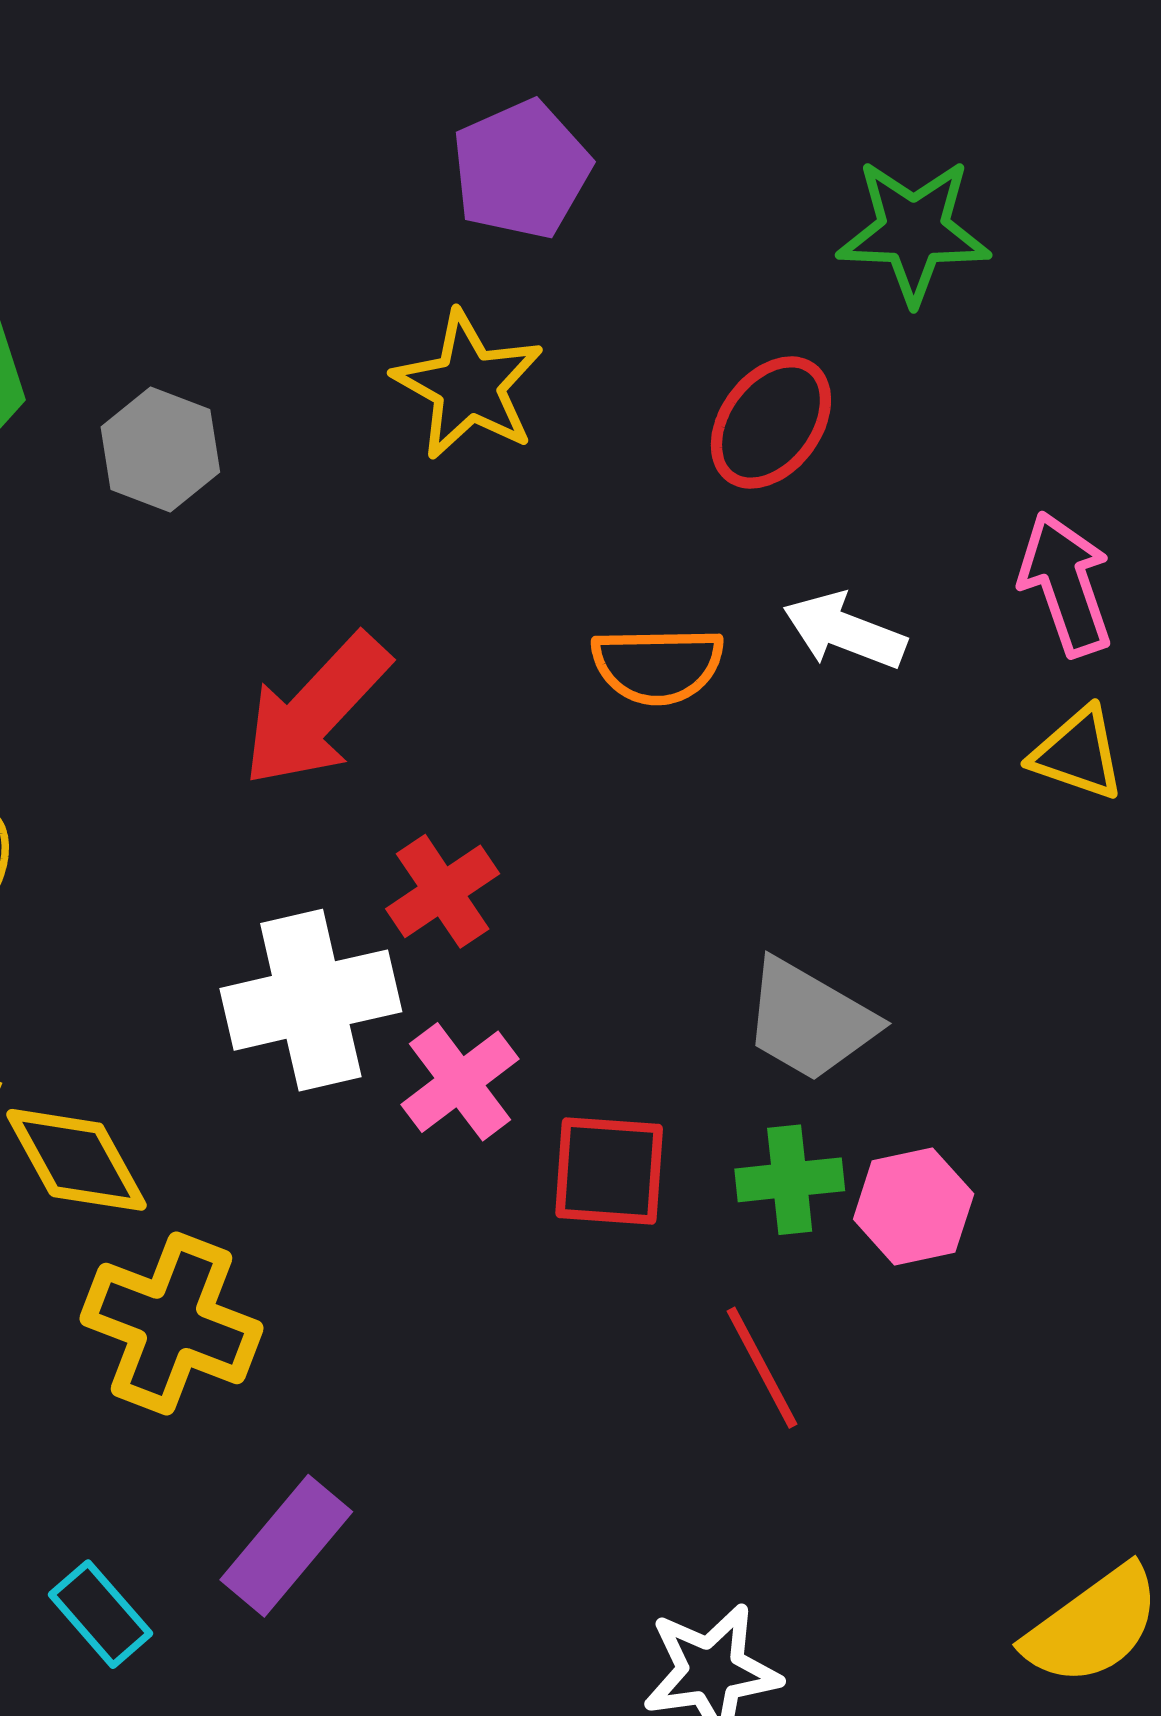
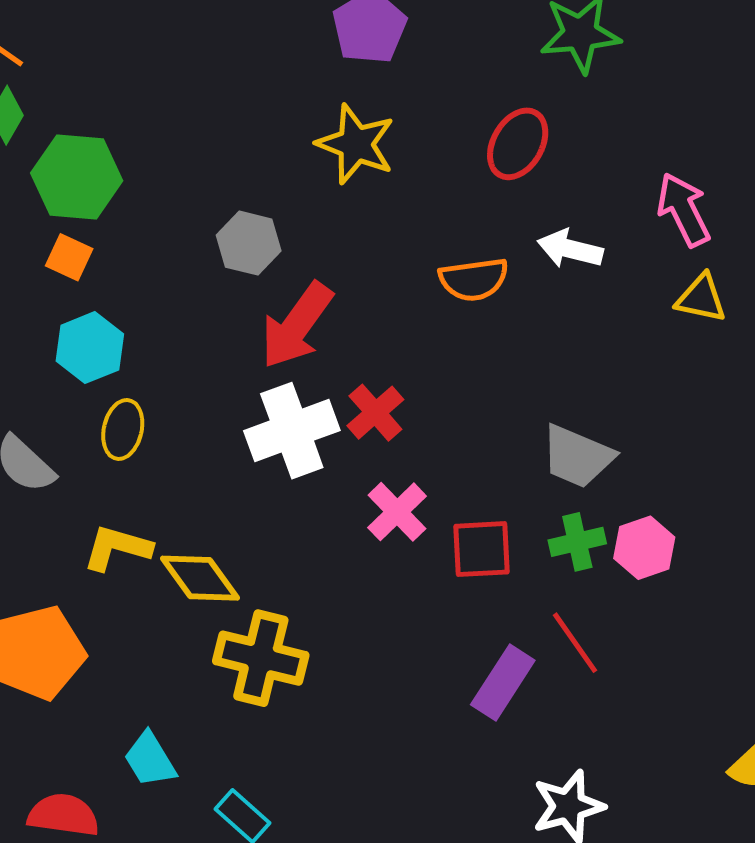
gray hexagon: (160, 450) -> (249, 243), moved
white cross: (311, 1000) -> (292, 431), moved
purple rectangle: (286, 1546) -> (503, 683), moved

